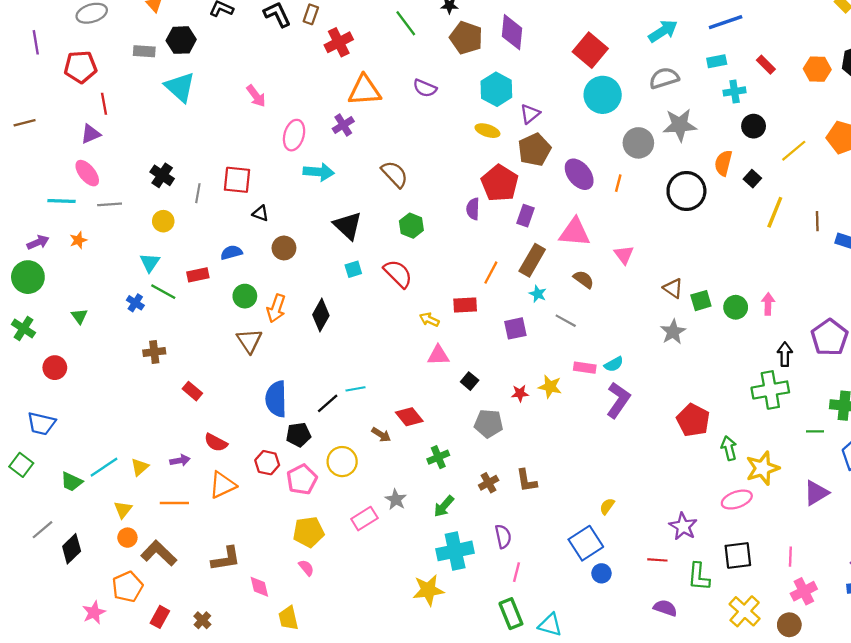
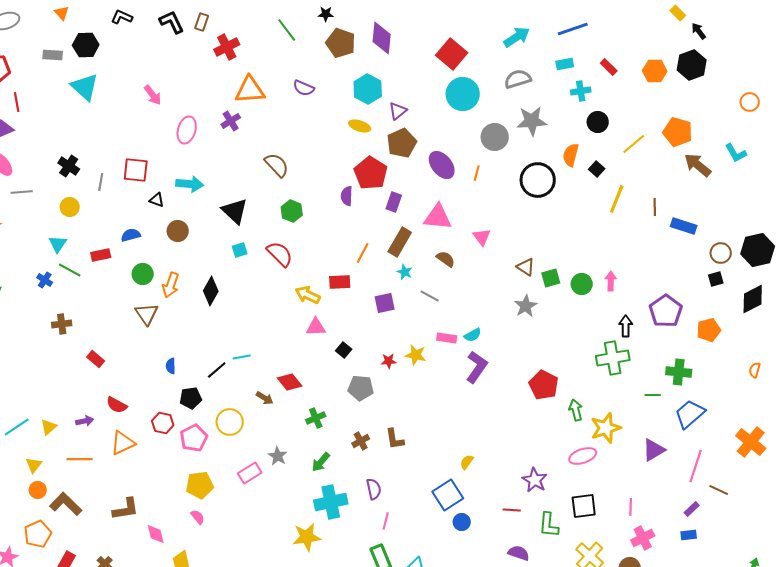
cyan arrow: (319, 172) -> (190, 184), moved
yellow arrow: (429, 320) -> (308, 295), size x1.4
blue semicircle: (276, 399) -> (171, 366), size x0.5

